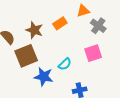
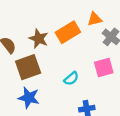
orange rectangle: (60, 23) -> (68, 32), size x1.5
blue star: (44, 77) -> (29, 98), moved

